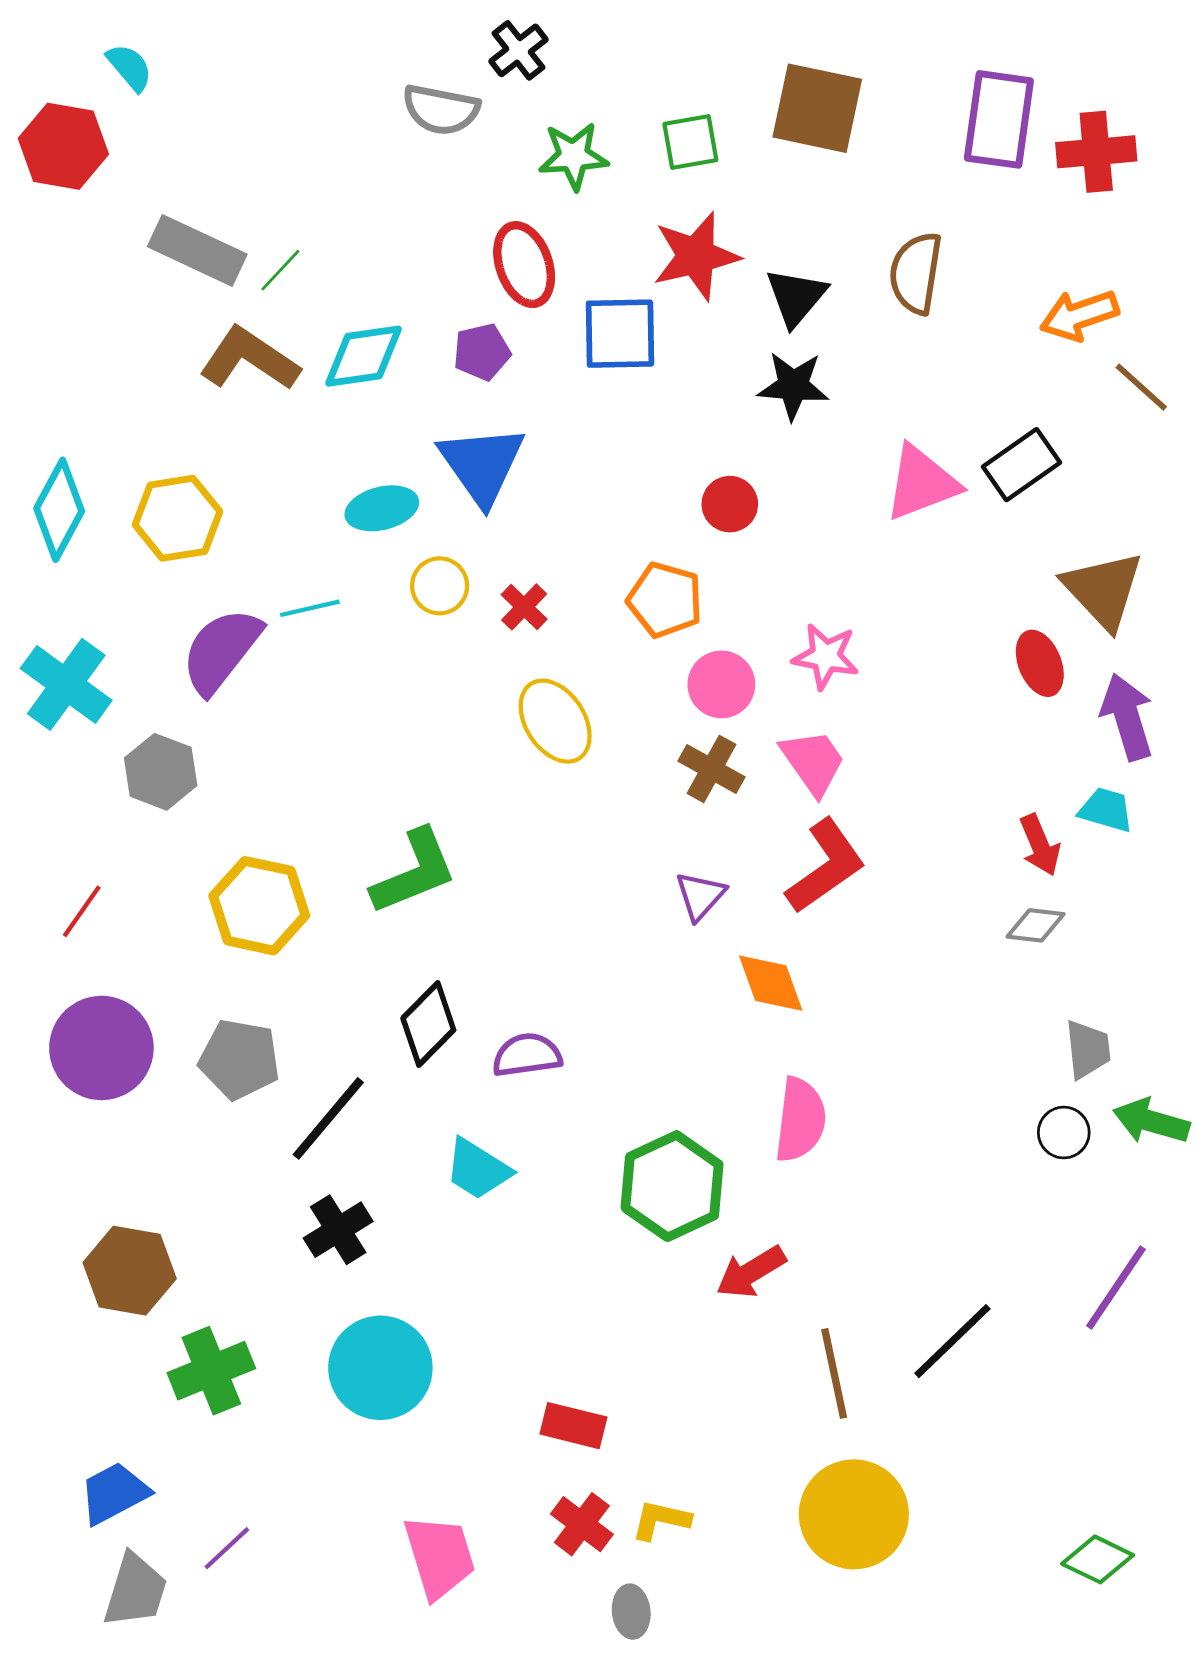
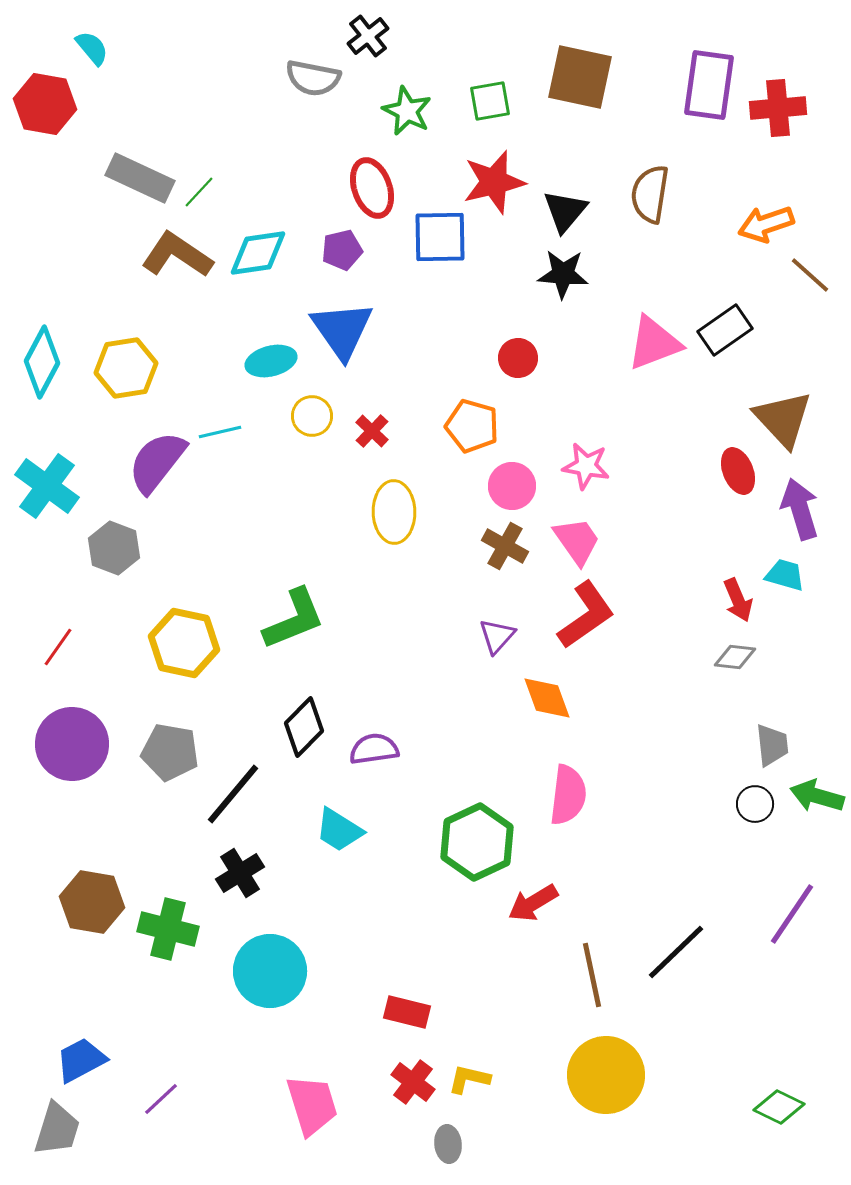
green star: (573, 156) -> (407, 111), turned 30
yellow ellipse: (555, 721) -> (394, 512), turned 32
green cross: (211, 1371) -> (168, 929), moved, turned 36
gray trapezoid: (135, 1590) -> (57, 1129), moved

